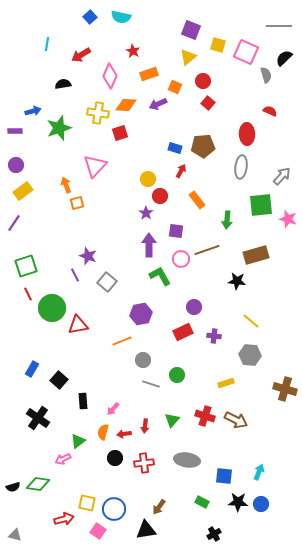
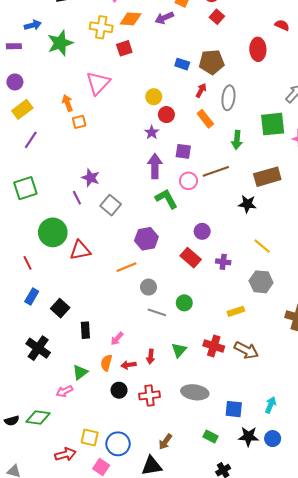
gray ellipse: (241, 167) -> (228, 98), moved
red arrow: (181, 171) -> (201, 90), moved
purple line: (14, 223) -> (31, 140), moved
red line: (28, 294) -> (28, 263), moved
red rectangle: (183, 332) -> (191, 258), turned 66

